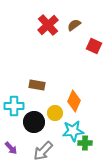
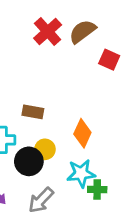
brown semicircle: (74, 25) -> (82, 31), size x1.5
yellow circle: (55, 113) -> (45, 149), moved

